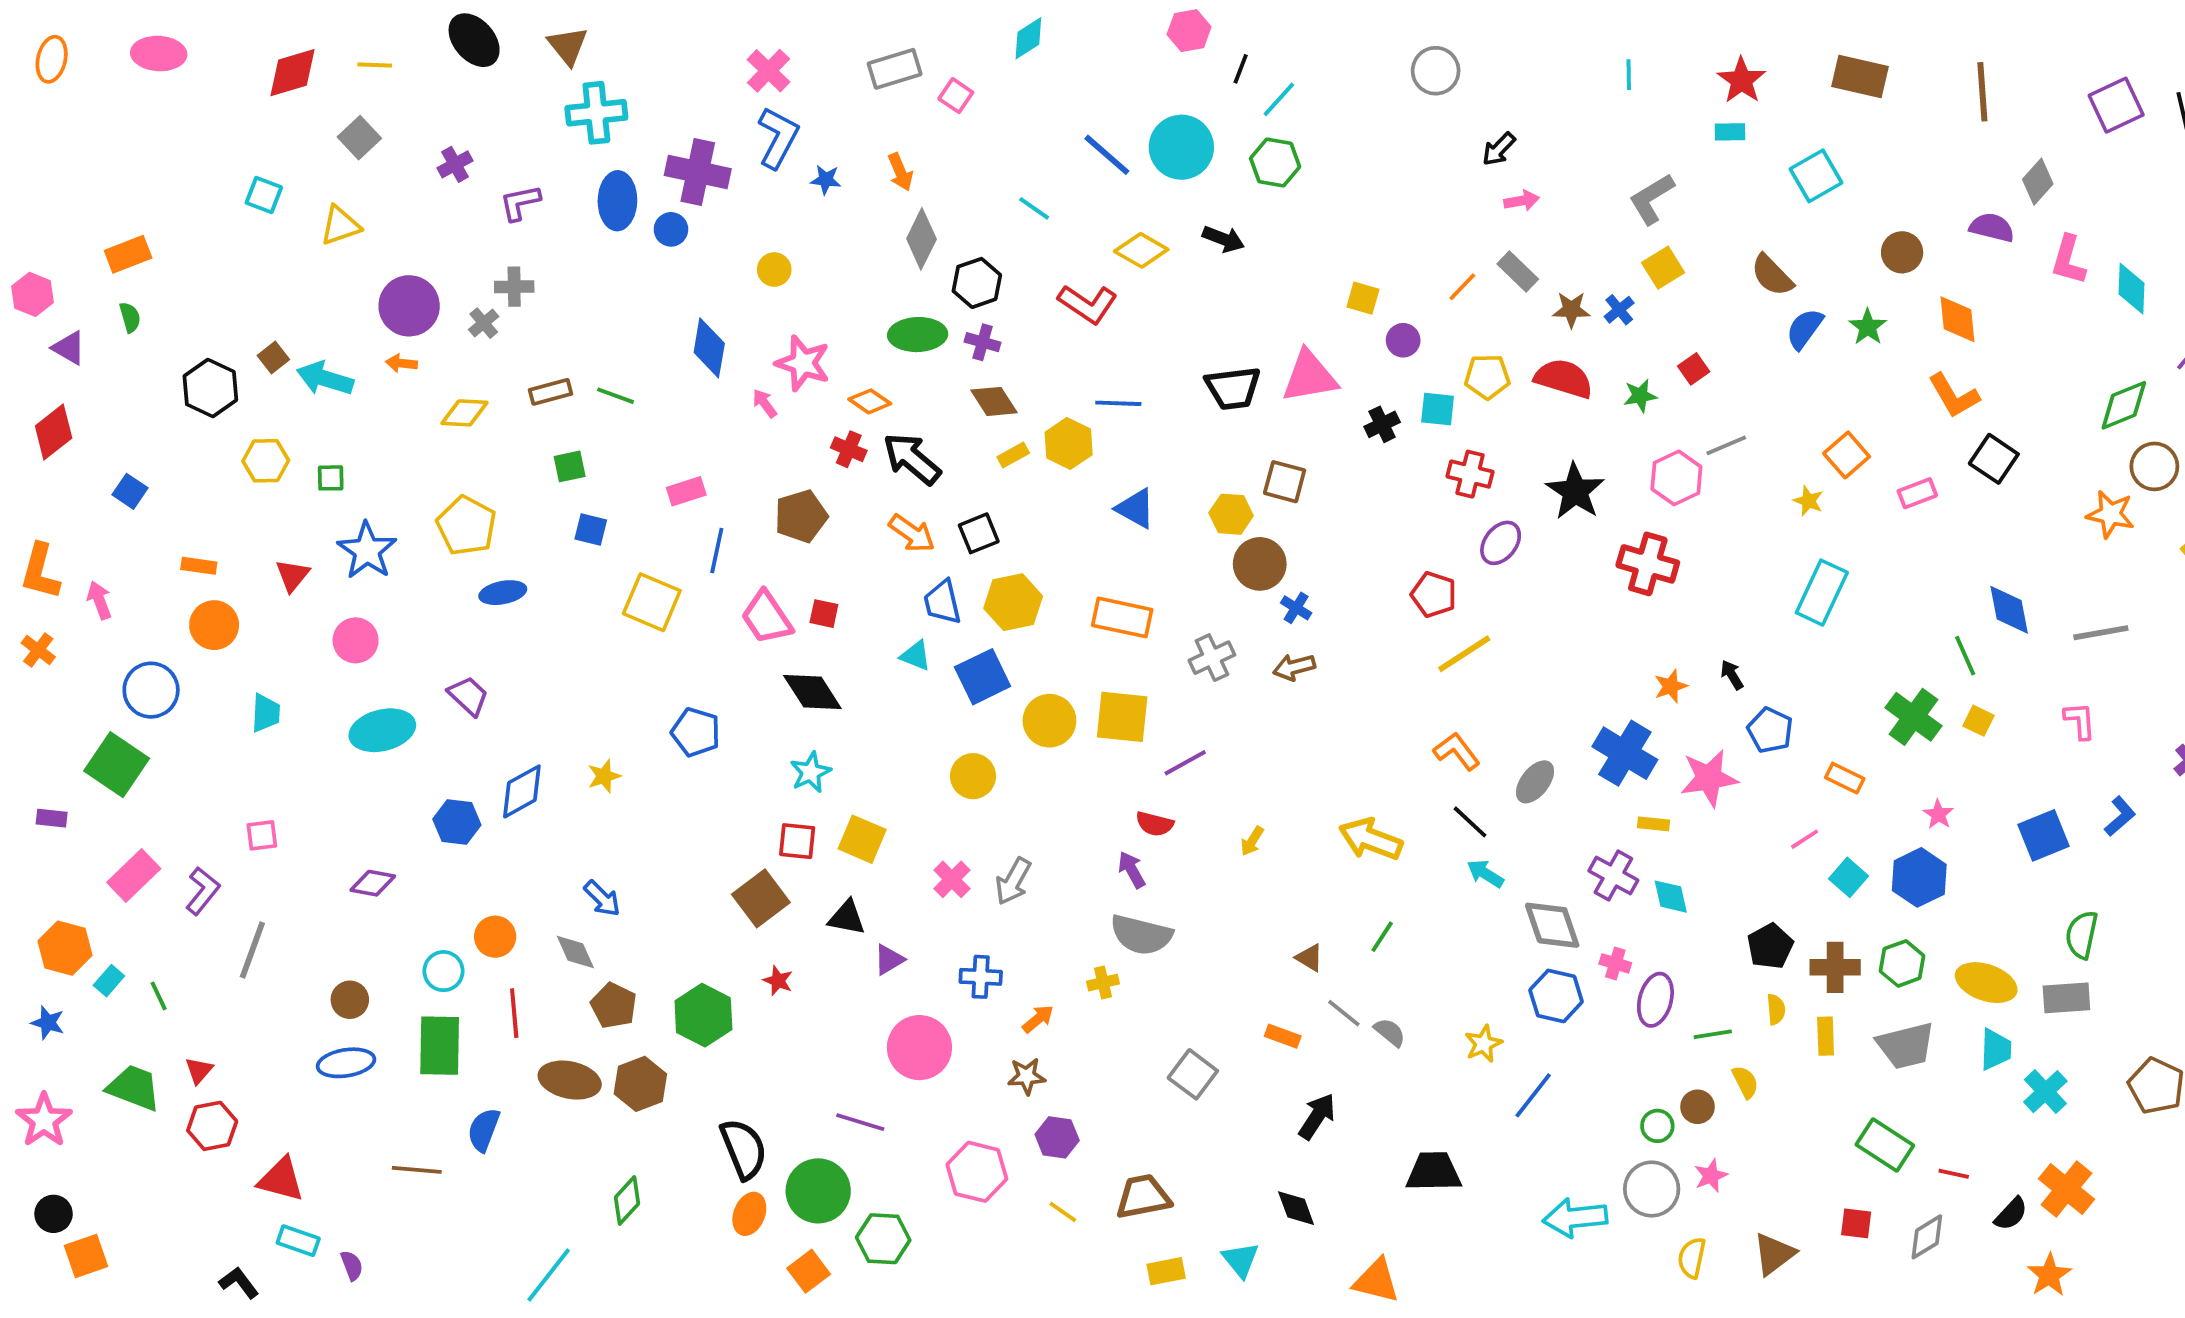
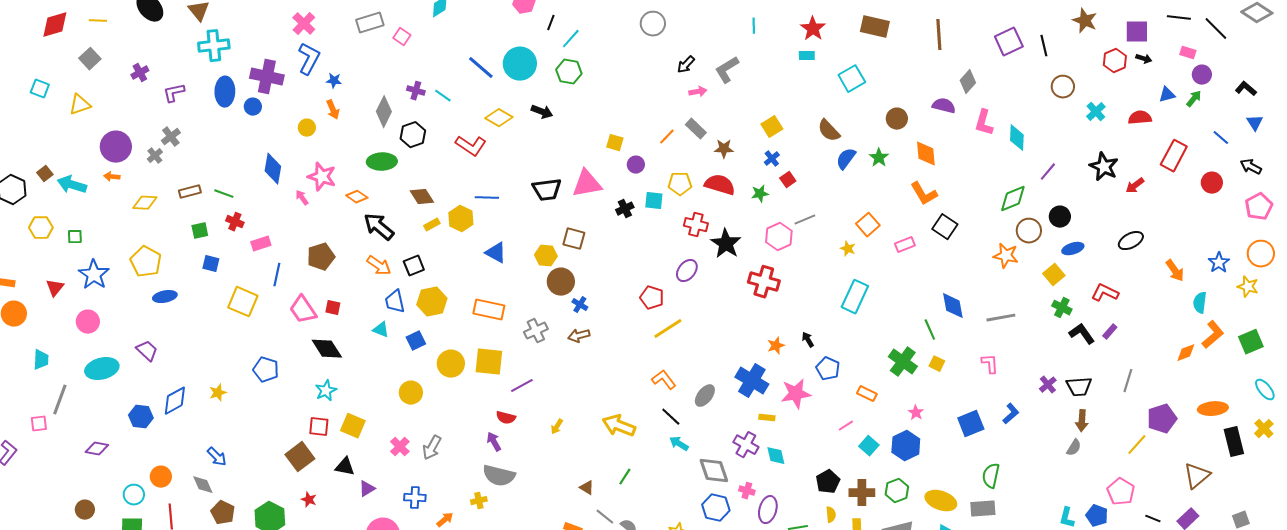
orange arrow: (900, 172) -> (333, 110), moved
gray L-shape: (1652, 199) -> (727, 70), moved
gray cross: (514, 287) -> (171, 137), turned -36
blue cross: (1619, 310) -> (772, 159), moved
purple cross: (983, 342) -> (416, 91), moved
red cross: (849, 449) -> (235, 222), moved
red cross: (1470, 474) -> (696, 225), moved
blue square: (983, 677) -> (416, 341), size x0.7
gray line: (252, 950) -> (60, 400), moved

